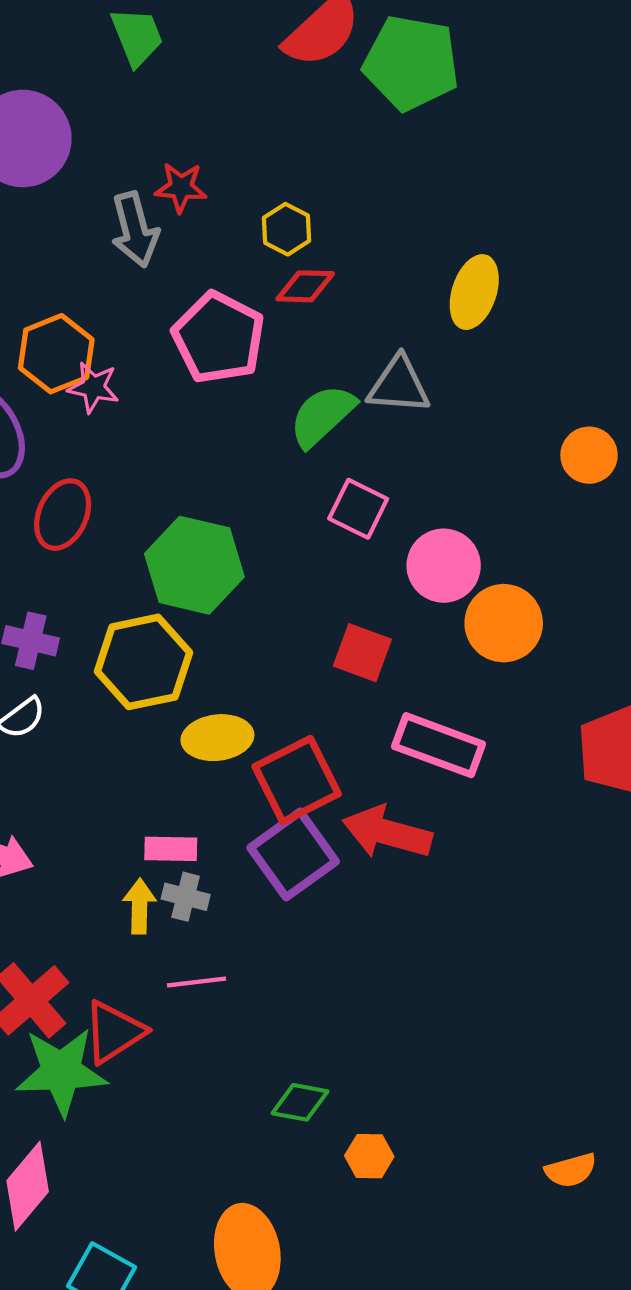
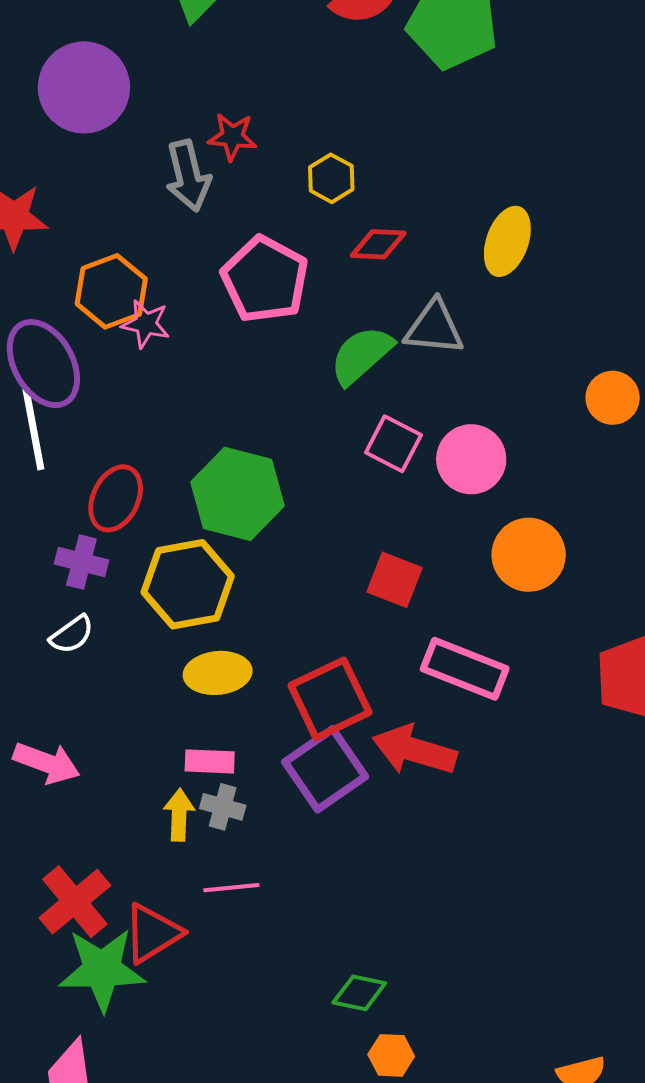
red diamond: (305, 286) -> (378, 244), moved
red ellipse: (63, 515) -> (116, 498), moved
pink circle: (444, 566) -> (471, 459), moved
yellow ellipse: (217, 738) -> (218, 673), moved
green diamond: (300, 1102) -> (359, 993), moved

